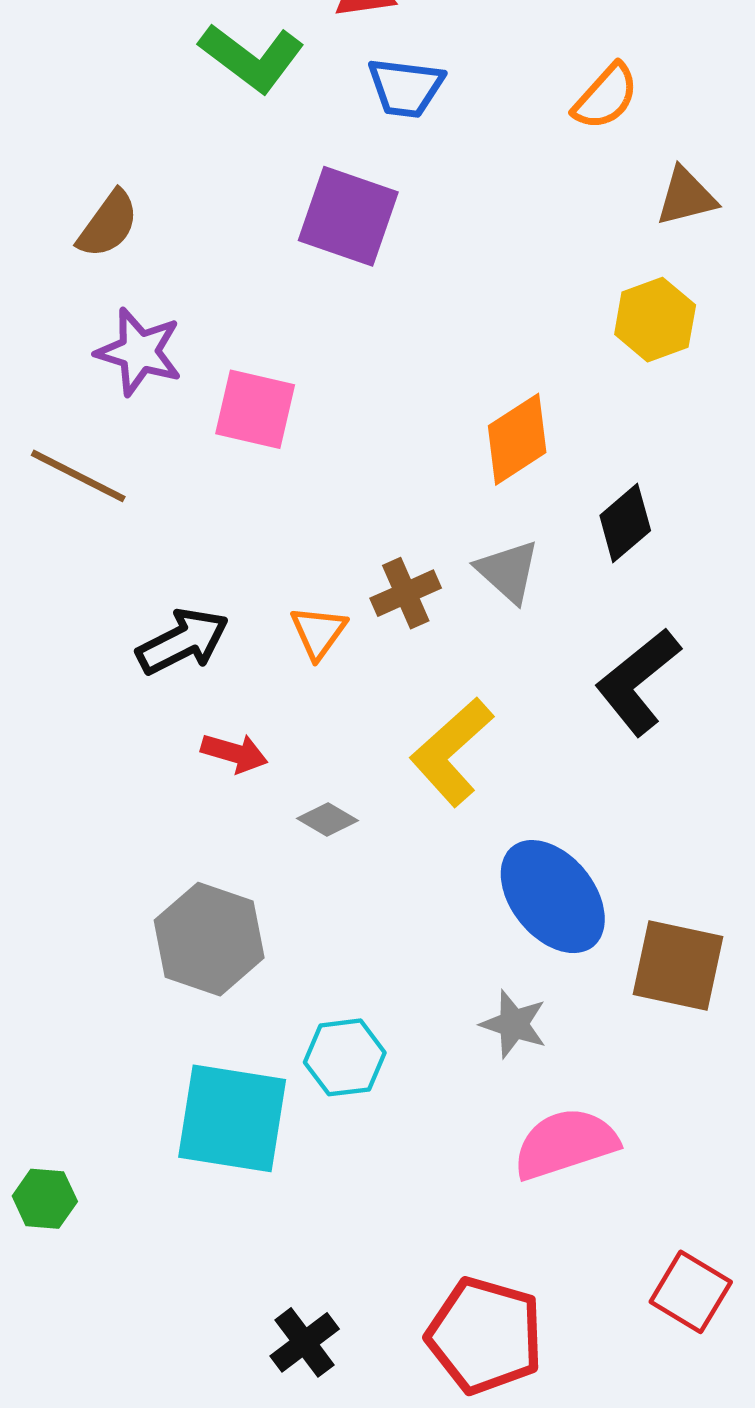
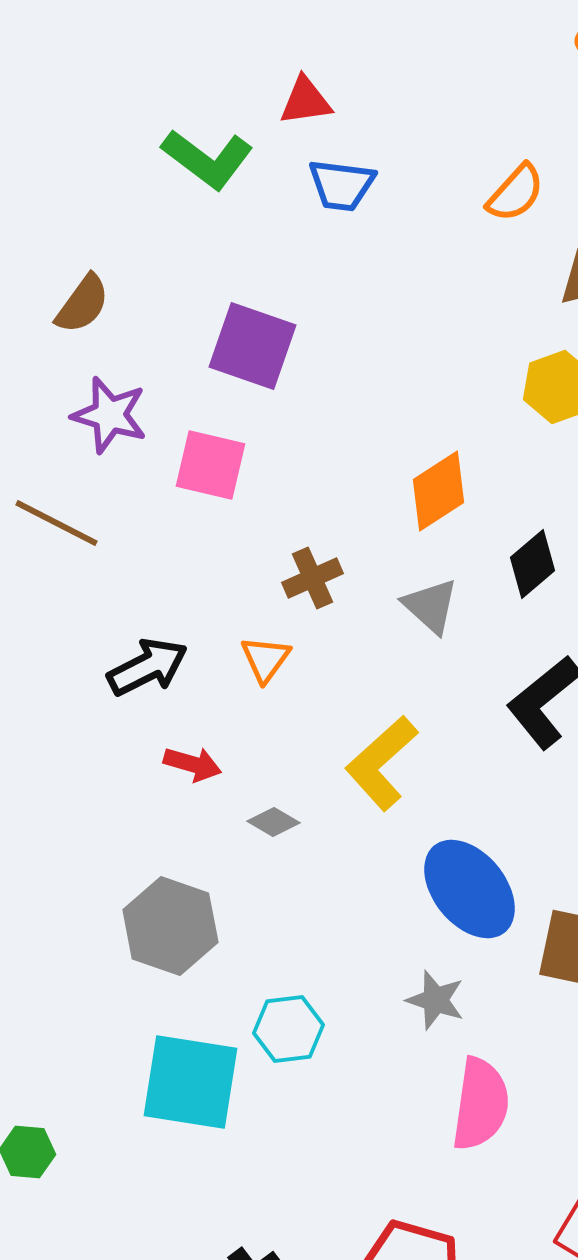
purple square: (348, 216) -> (252, 346), moved
brown cross: (406, 593) -> (312, 578), moved
pink semicircle: (565, 1144) -> (480, 1104), turned 116

